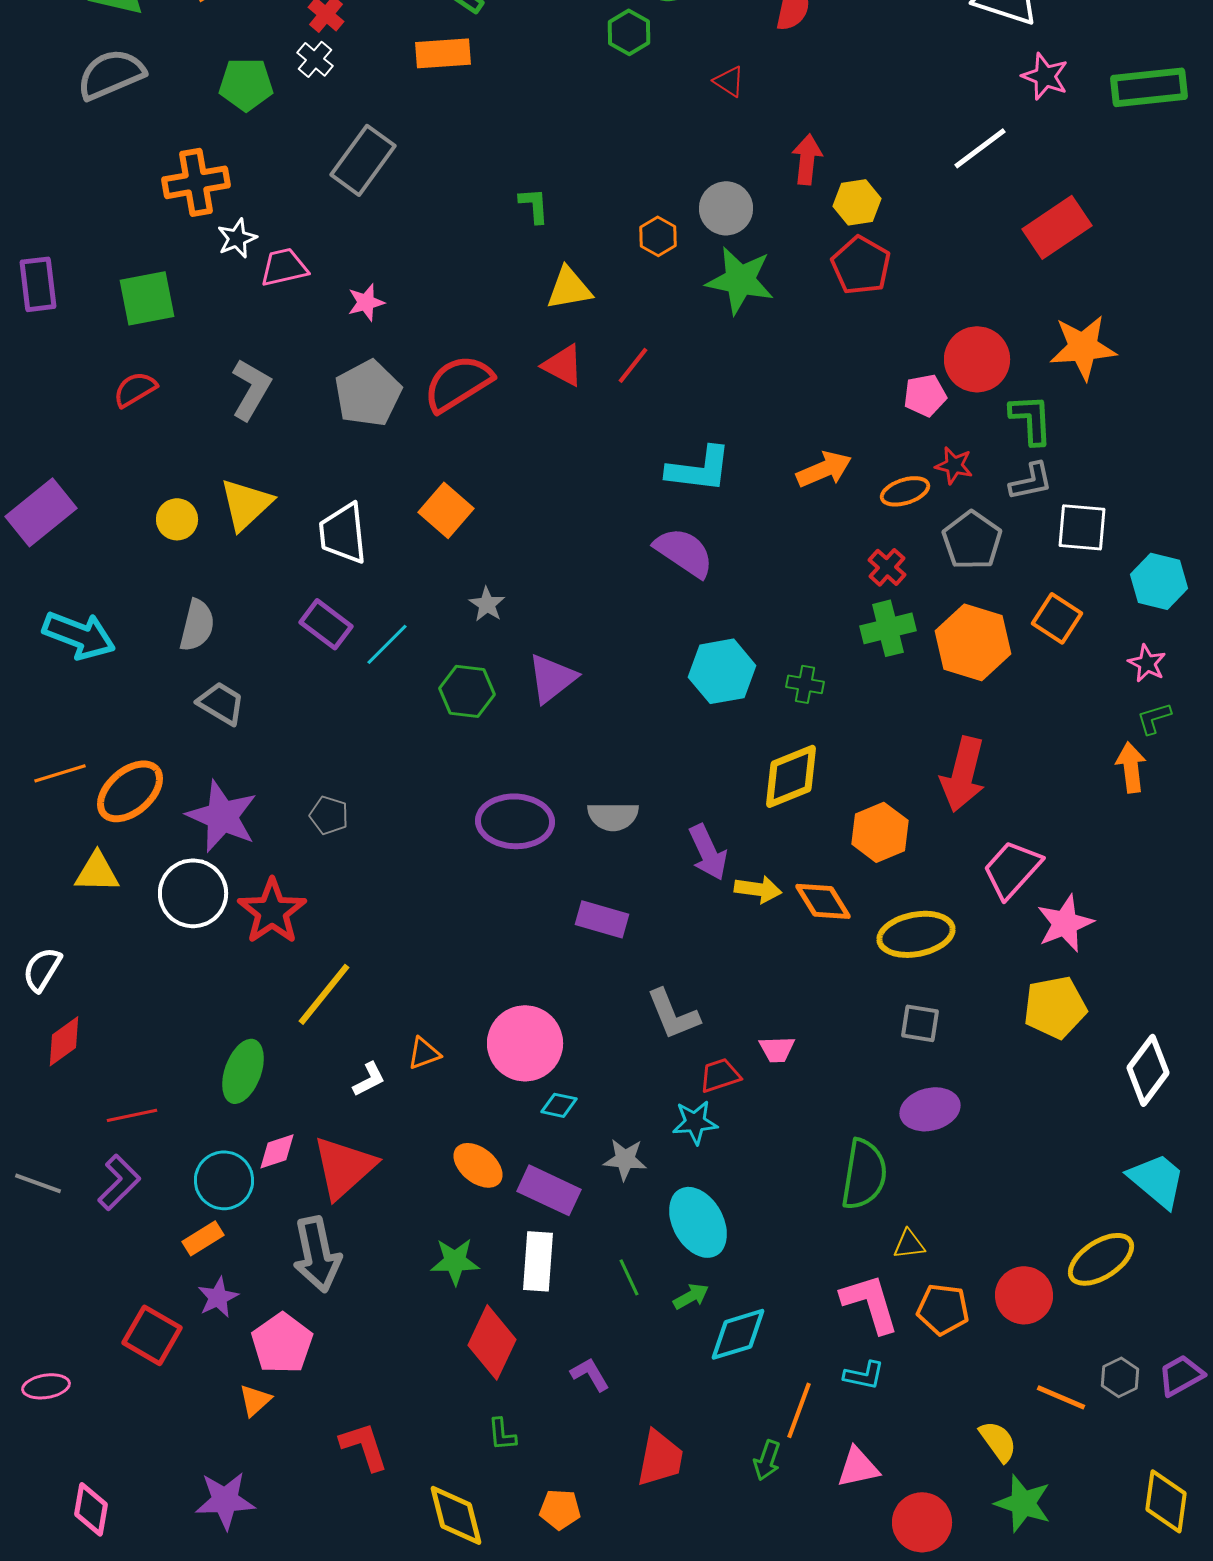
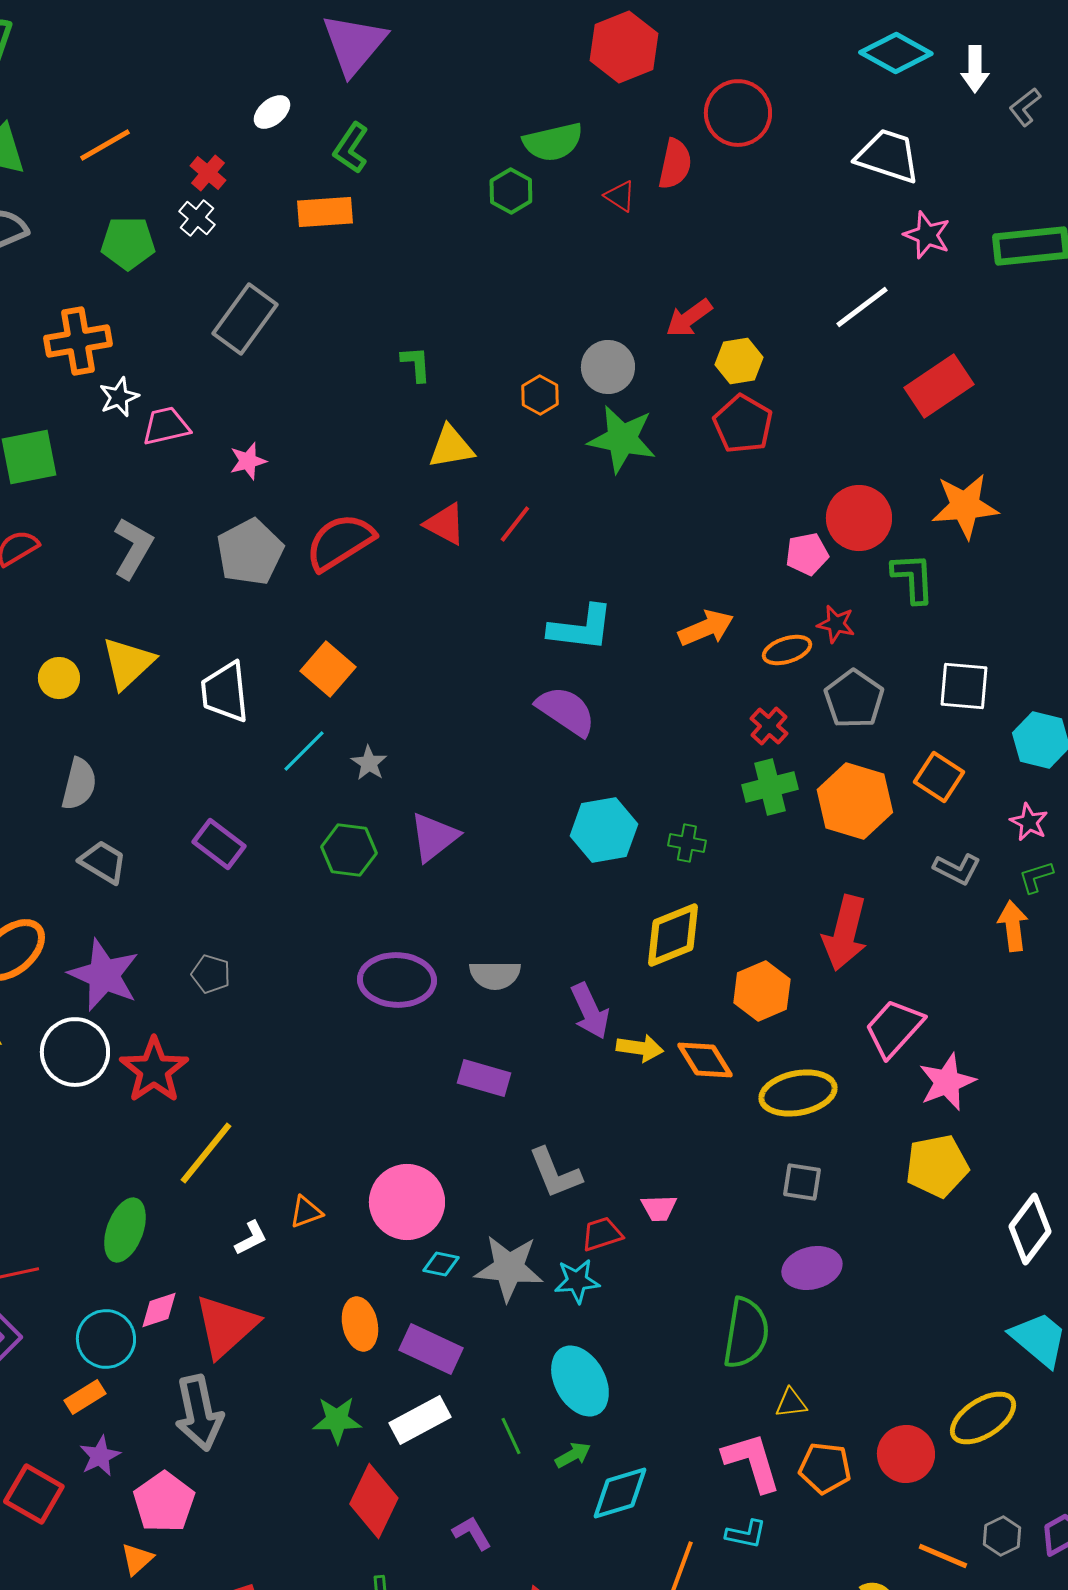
red triangle: (729, 81) -> (620, 196), moved
red arrow: (807, 159) -> (689, 318), turned -132
gray L-shape: (1031, 481) -> (957, 869), moved, turned 39
purple rectangle: (326, 624) -> (219, 844), moved
cyan line: (387, 644) -> (304, 751), moved
gray star: (625, 1159) -> (509, 1268), moved, size x1.6
orange ellipse: (478, 1165) -> (360, 1324), turned 39
white rectangle: (538, 1261) -> (420, 1420), turned 58

